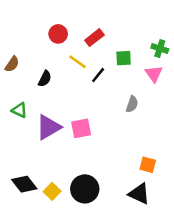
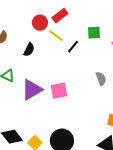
red circle: (58, 34) -> (40, 23), moved
red rectangle: (94, 38) -> (60, 16), moved
gray semicircle: (132, 104) -> (101, 79), moved, turned -40

